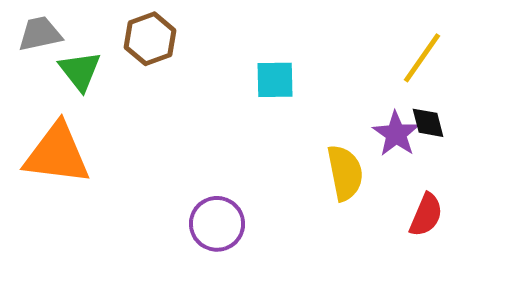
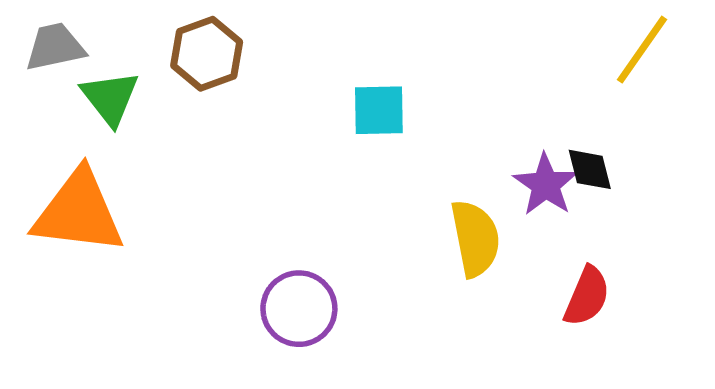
yellow line: (422, 58) -> (642, 50), moved

